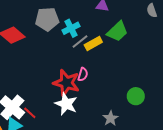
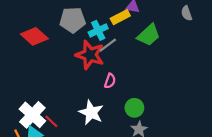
yellow rectangle: (93, 44) -> (120, 17), moved
red star: (66, 83) -> (90, 55), moved
green circle: (136, 96) -> (134, 108), moved

